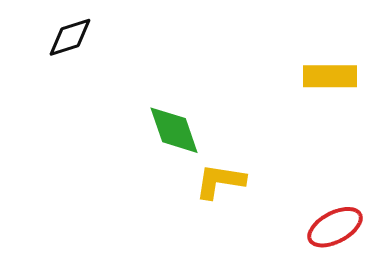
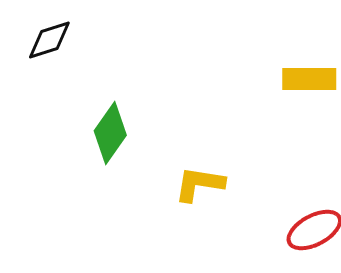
green diamond: (174, 130) -> (110, 133), moved, turned 54

